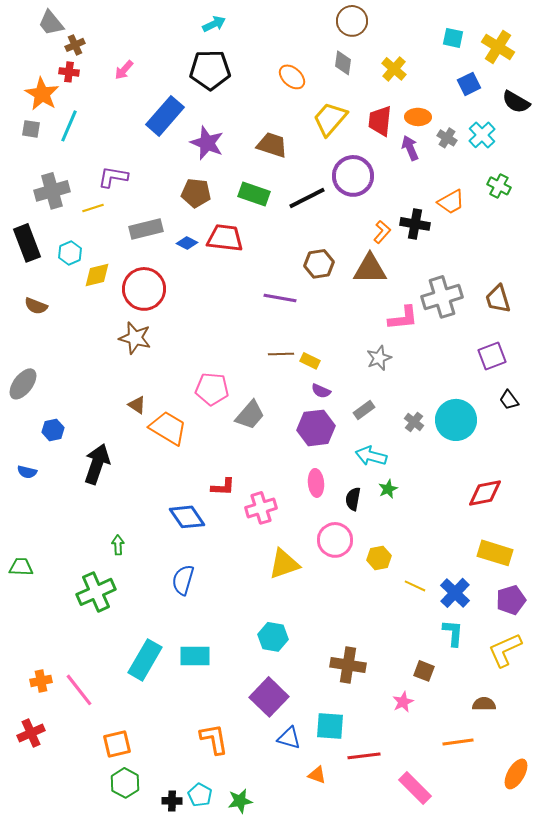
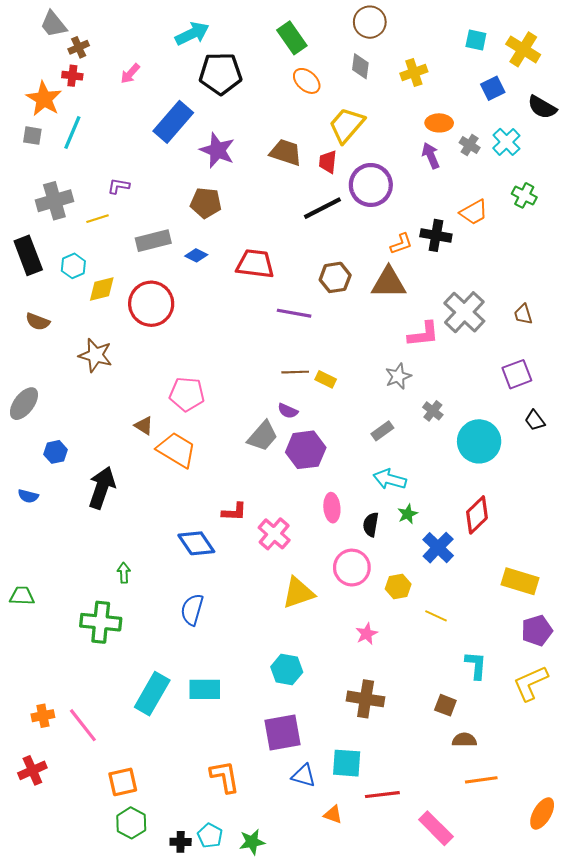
cyan arrow: (214, 24) -> (192, 34), moved, size x1.4
yellow cross: (394, 69) -> (414, 73), turned 30
red trapezoid: (380, 121) -> (328, 162), moved, size x0.7
purple L-shape: (113, 177) -> (119, 186), size x0.7
green rectangle: (254, 194) -> (292, 38), moved, turned 36
orange L-shape: (382, 232) -> (401, 244), turned 30
red trapezoid: (225, 238) -> (255, 264), moved
gray cross: (442, 297) -> (464, 312), turned -30
brown trapezoid: (498, 299) -> (523, 314), size x0.7
brown star: (135, 338) -> (95, 355), moved
pink pentagon: (212, 389) -> (187, 394), moved
purple semicircle: (321, 391) -> (288, 411), moved
gray cross: (414, 422) -> (433, 411), moved
purple hexagon: (316, 428) -> (306, 450), moved
red diamond: (485, 493) -> (477, 515), moved, turned -33
pink cross: (261, 508) -> (274, 534), turned -32
green cross: (96, 592) -> (101, 622), turned 30
blue cross: (455, 593) -> (438, 548), moved
purple square: (269, 697) -> (283, 733), turned 36
pink star: (403, 702) -> (367, 634), moved
brown semicircle: (484, 704) -> (464, 740), moved

